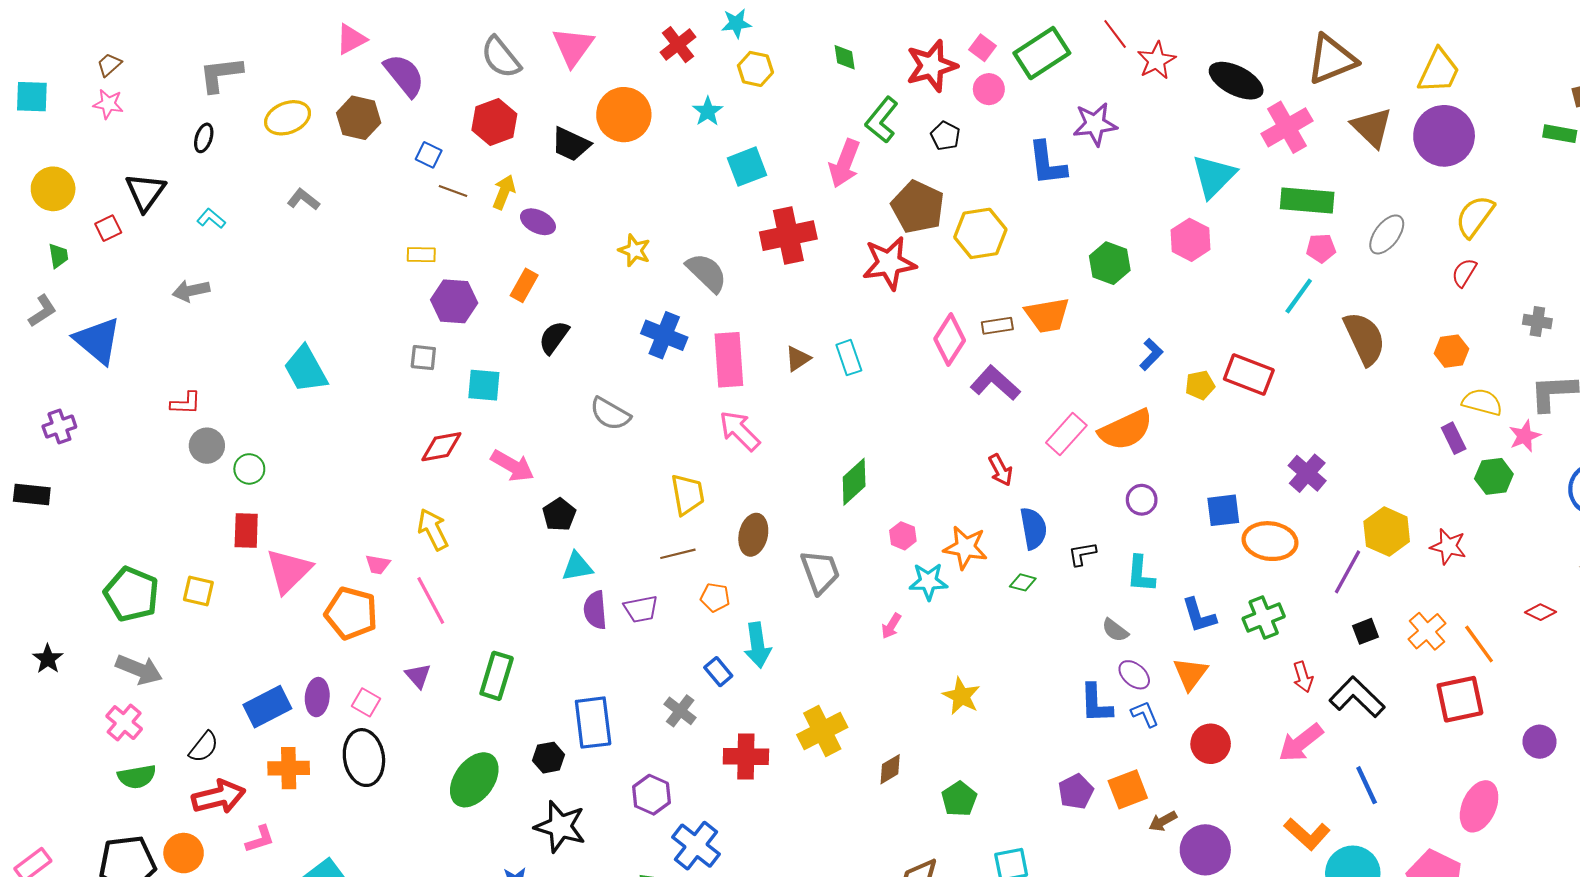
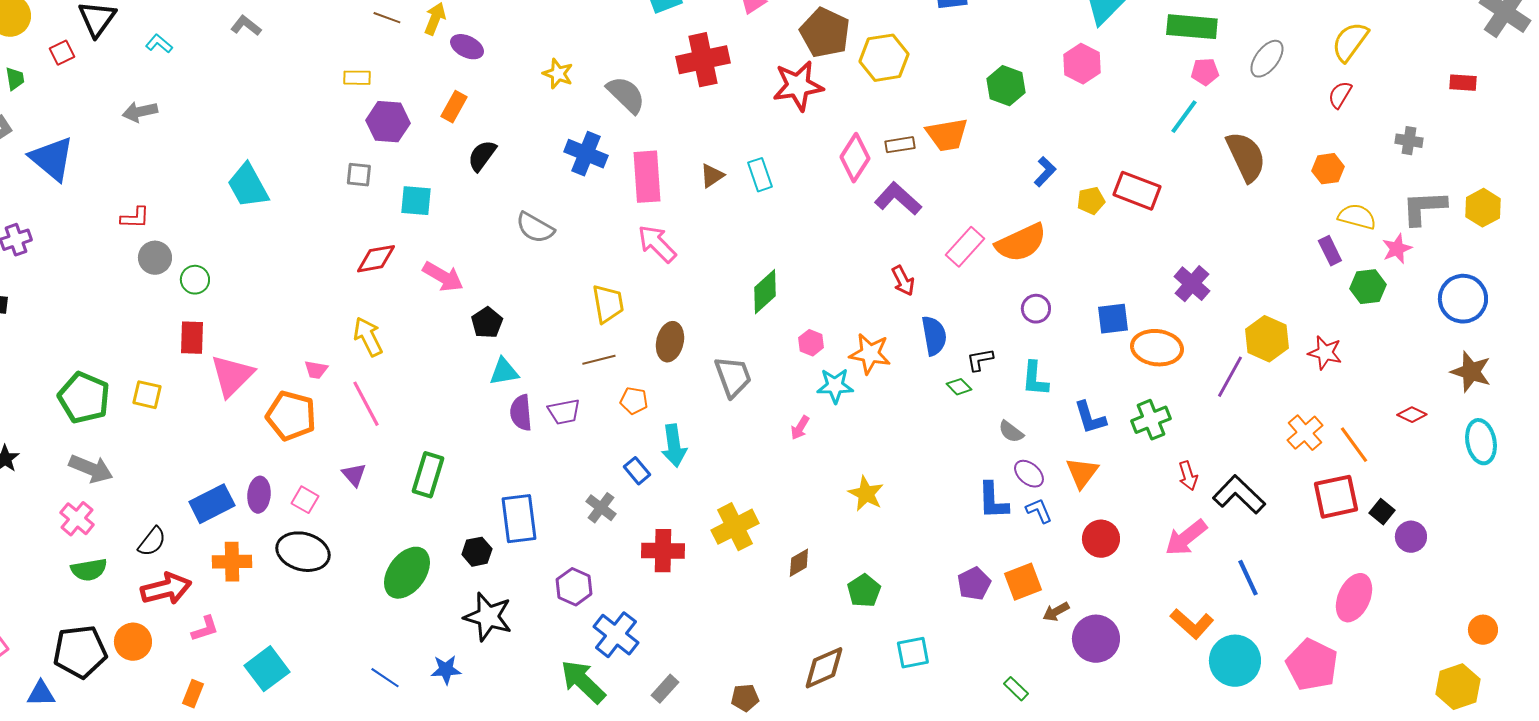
green diamond: (1023, 582) -> (959, 387), moved, turned 30
black square: (1366, 631) -> (1382, 512), moved, turned -30
black ellipse: (364, 758) -> (303, 552), turned -66

